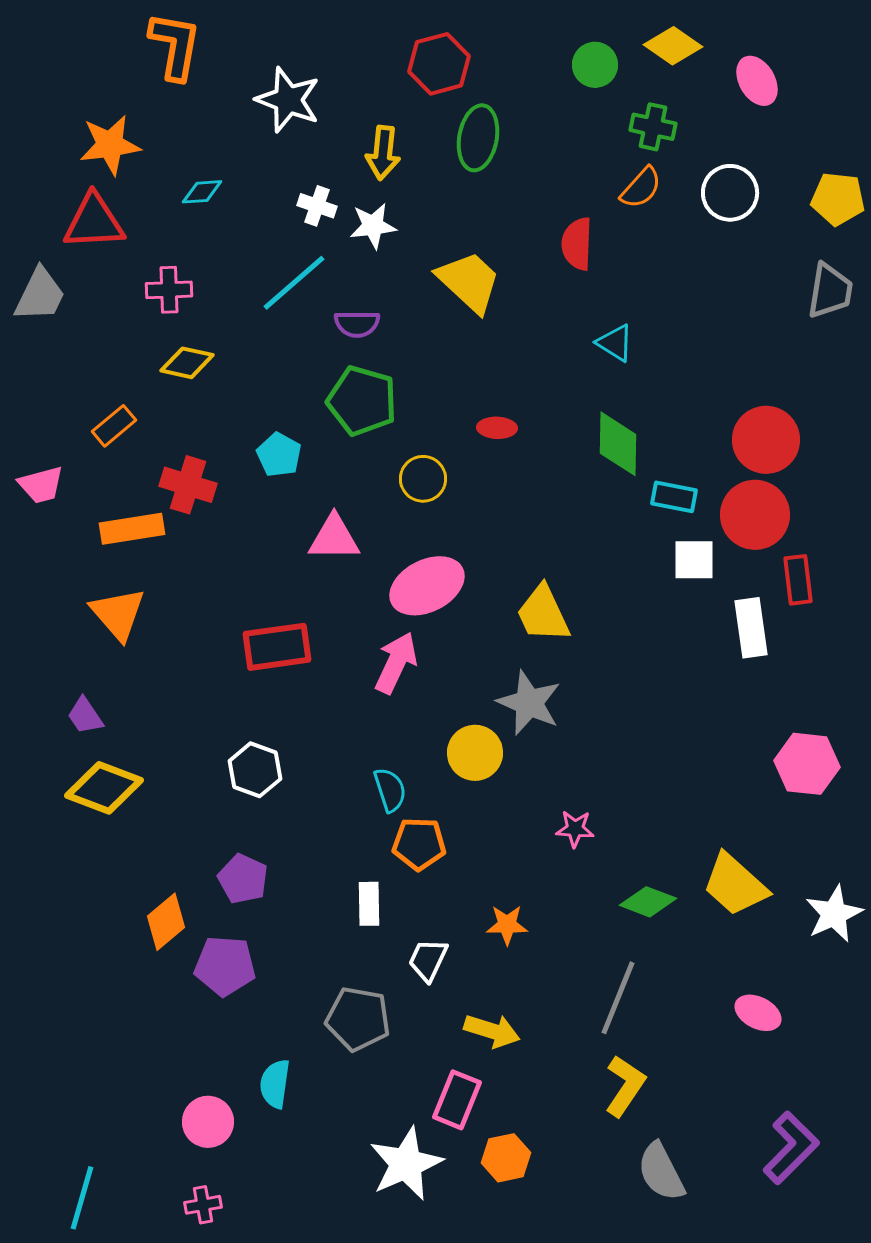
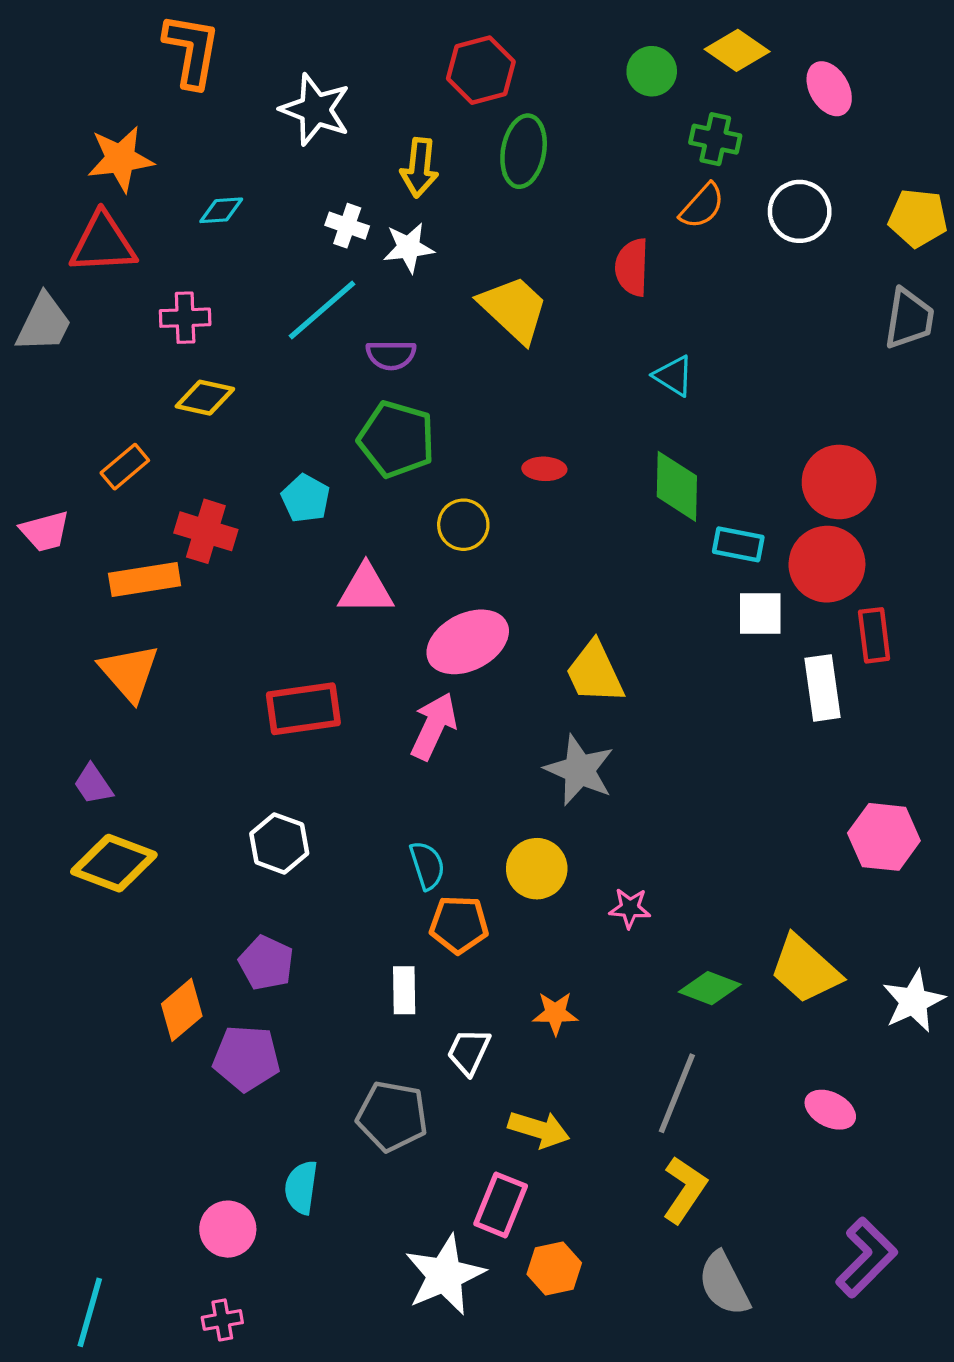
yellow circle: (475, 753) -> (537, 869), moved

